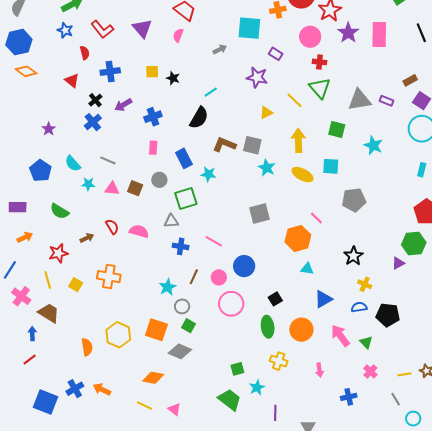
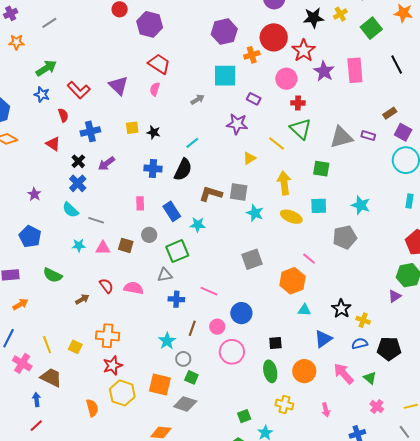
blue cross: (153, 117) -> (153, 168), moved, turned 30
cyan star: (373, 145) -> (361, 205), moved
cyan semicircle: (73, 164) -> (70, 210), moved
red star: (58, 253) -> (113, 366), moved
black star: (353, 256) -> (341, 309), moved
black square: (275, 299) -> (275, 343), turned 32

